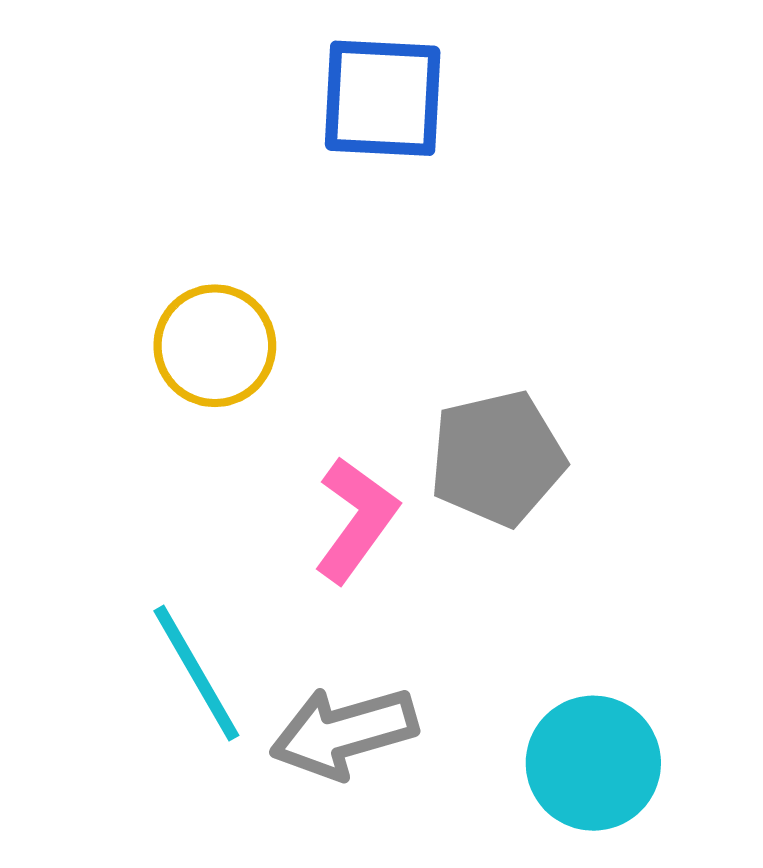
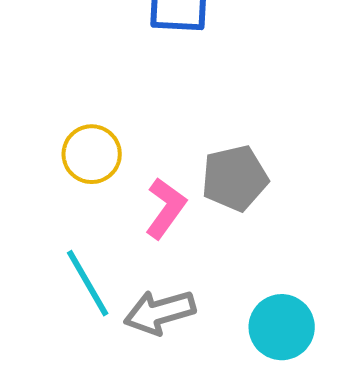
yellow circle: (215, 346) -> (92, 154), moved

